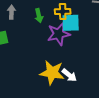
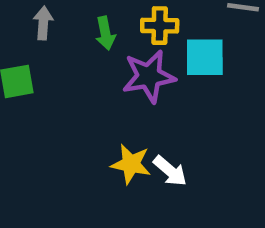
cyan square: (71, 23) -> (205, 57), moved
yellow star: (52, 73) -> (131, 164), size x0.7

